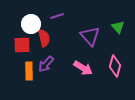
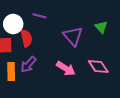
purple line: (57, 16) -> (39, 16), turned 32
pink diamond: (115, 66) -> (98, 66), turned -50

